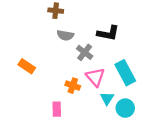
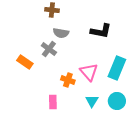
gray cross: (85, 52) -> (49, 49), moved
cyan rectangle: (125, 73) -> (117, 68), turned 50
cyan triangle: (107, 98) -> (92, 101), moved

